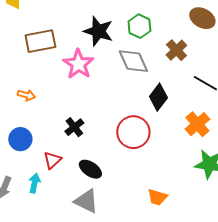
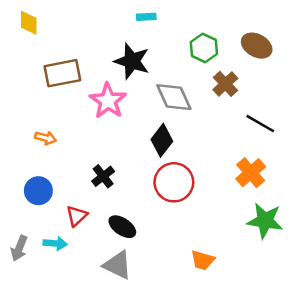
green hexagon: (139, 26) -> (204, 48), moved
black diamond: (158, 97) -> (162, 140), moved
cyan arrow: (34, 183) -> (55, 243), turned 84

